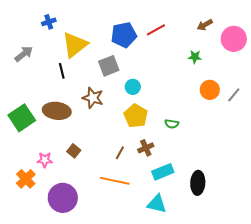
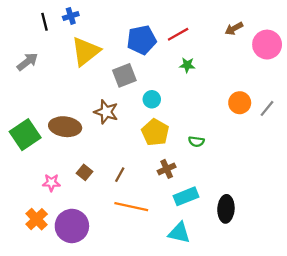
blue cross: (49, 22) -> (71, 16), moved
green star: (195, 57) -> (187, 65), moved
black line: (62, 71) -> (45, 22), moved
brown line: (120, 153) -> (120, 175), moved
orange cross: (26, 179) -> (37, 219), moved

